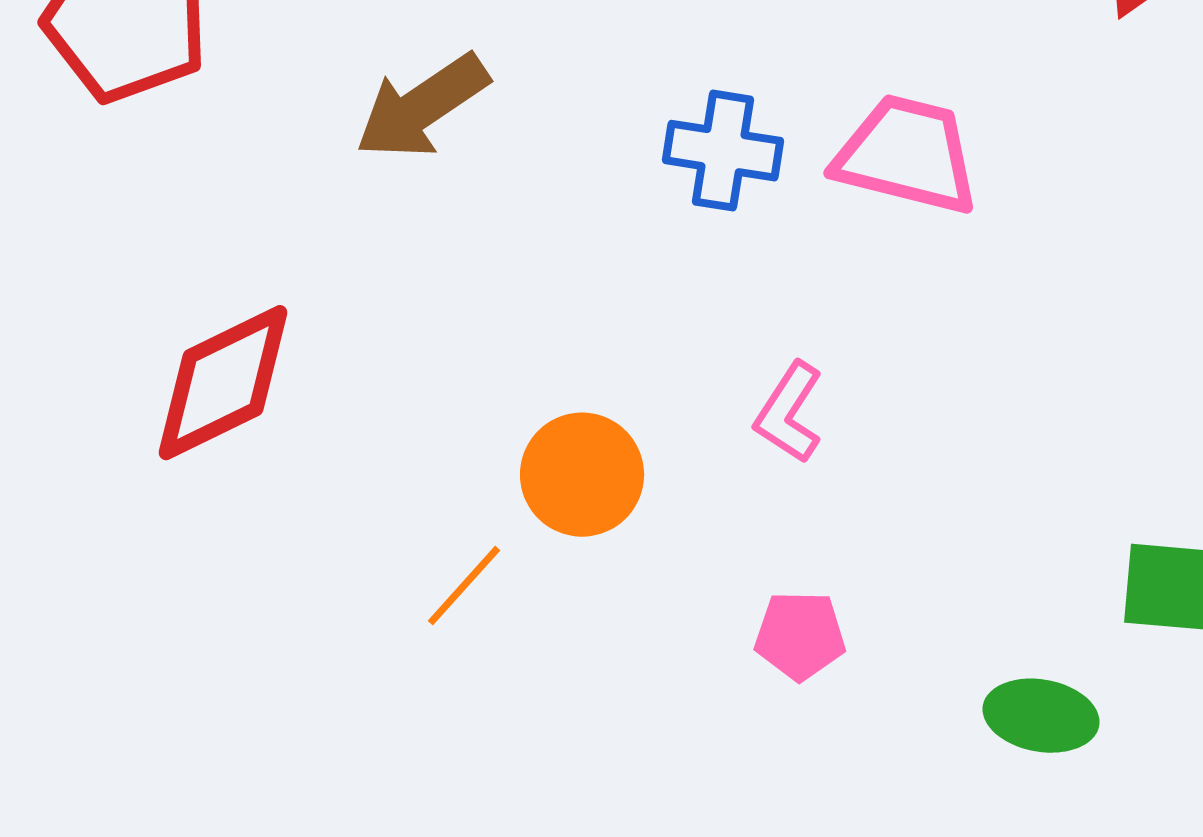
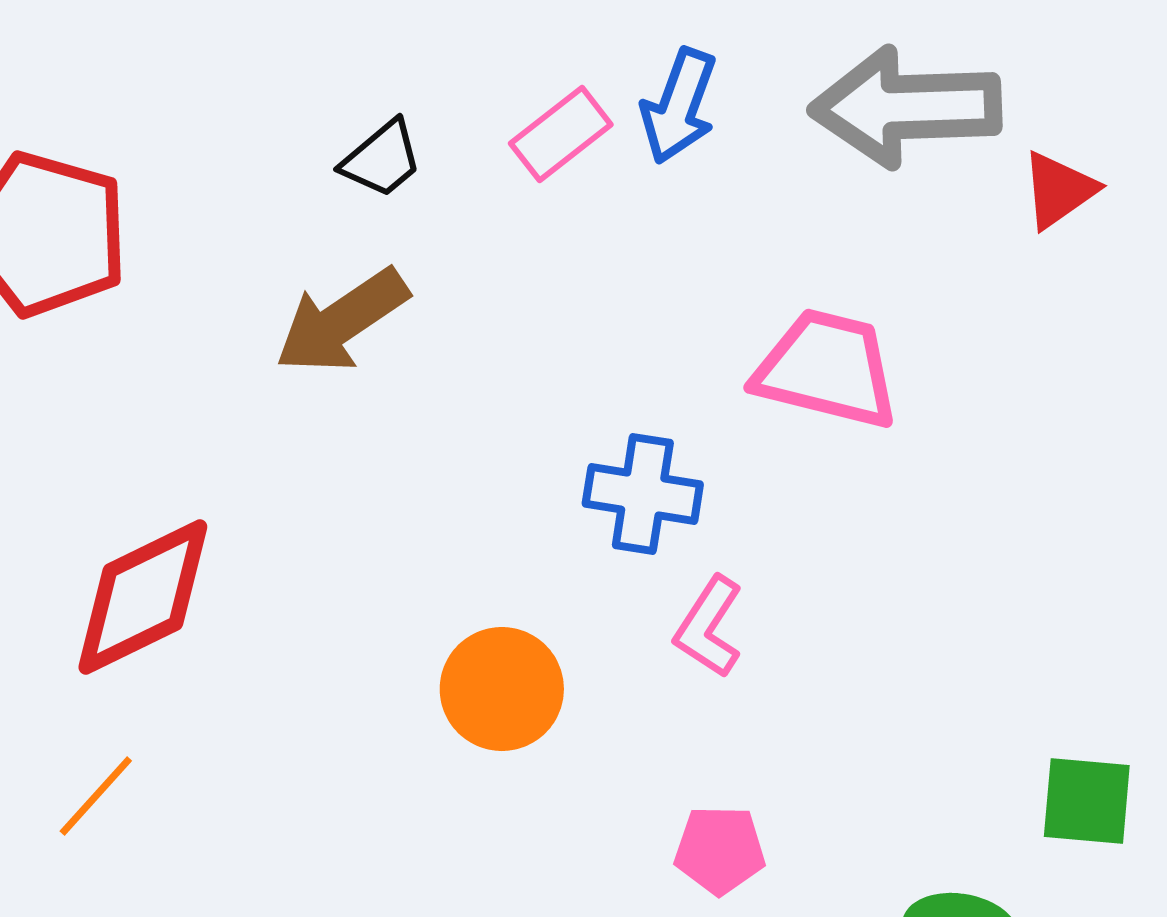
blue cross: (723, 151) -> (643, 494), moved
orange line: (464, 586) -> (96, 796), moved

